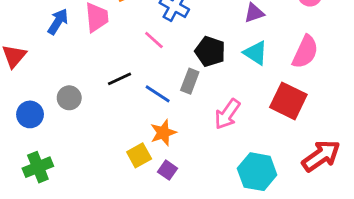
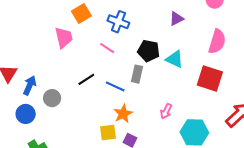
blue arrow: (58, 22) -> (30, 85), moved
cyan triangle: (256, 53) -> (175, 59), moved
pink arrow: (227, 114) -> (166, 111), moved, size x0.7
yellow square: (139, 155) -> (108, 132), turned 30

